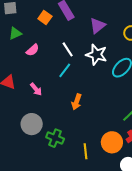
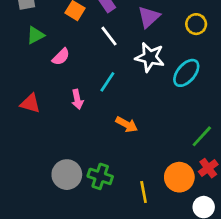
white line: (68, 49) -> (109, 36), moved
pink arrow: (36, 89) -> (77, 99), moved, turned 32
orange arrow: (77, 102) -> (127, 124), turned -77
gray circle: (32, 124) -> (67, 175), moved

